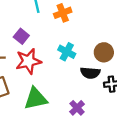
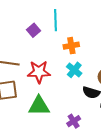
orange cross: (63, 13) -> (71, 46), moved
purple square: (21, 36) -> (33, 30), moved

